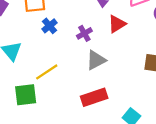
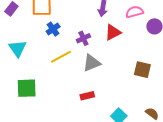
yellow line: (47, 72) -> (61, 57), moved
red rectangle: (94, 97) -> (87, 96), size x0.6

